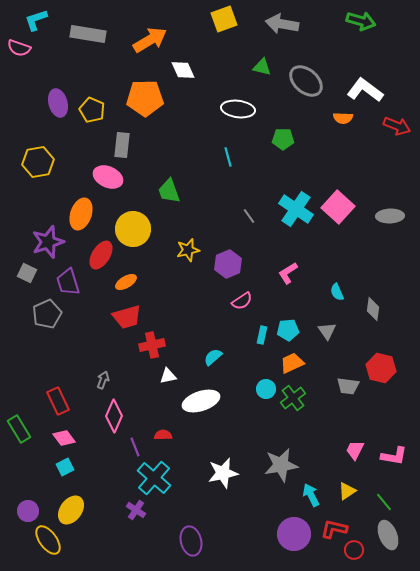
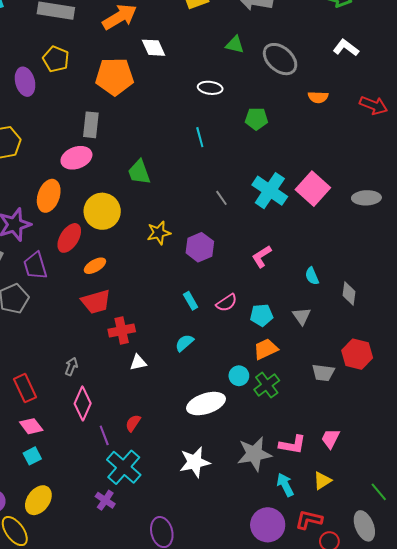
white L-shape: (365, 90) -> (346, 48), moved, size x0.7
white ellipse: (238, 109) -> (210, 88), size x0.7
yellow pentagon: (92, 110) -> (56, 59), moved
pink ellipse: (108, 177) -> (76, 158), turned -44
pink semicircle: (242, 301) -> (227, 303), moved
cyan rectangle: (262, 335) -> (191, 301), moved, turned -42
white ellipse: (201, 401) -> (206, 404), moved
red semicircle: (163, 435) -> (133, 423), turned -54
pink L-shape: (394, 456) -> (292, 445), moved
green line: (384, 502) -> (379, 492), moved

